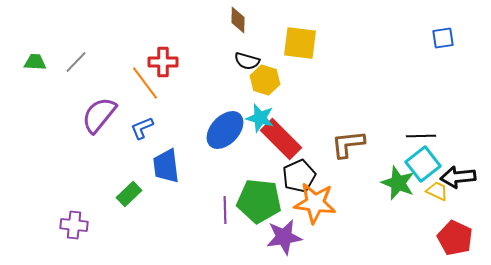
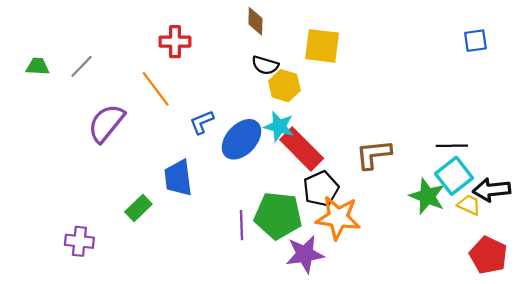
red cross: (163, 62) -> (175, 42), moved
blue L-shape: (142, 128) -> (202, 122), moved

